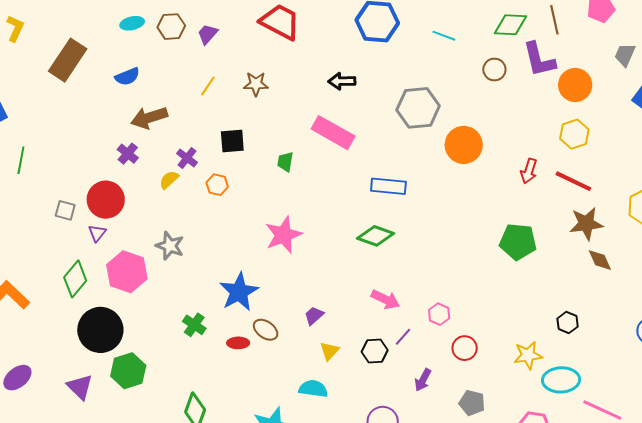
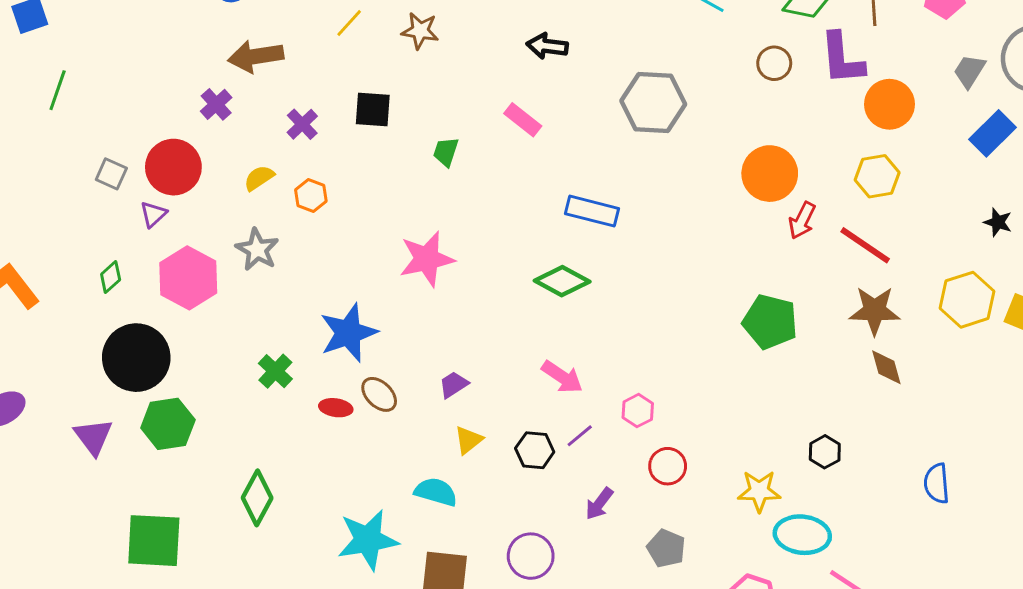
pink rectangle: (333, 133) -> (523, 120), size x0.6
orange circle: (464, 145) -> (770, 174), moved
yellow semicircle: (169, 180) -> (259, 178), moved
orange hexagon: (217, 185) -> (311, 196), moved
green diamond: (75, 279) -> (111, 277), size x0.6

